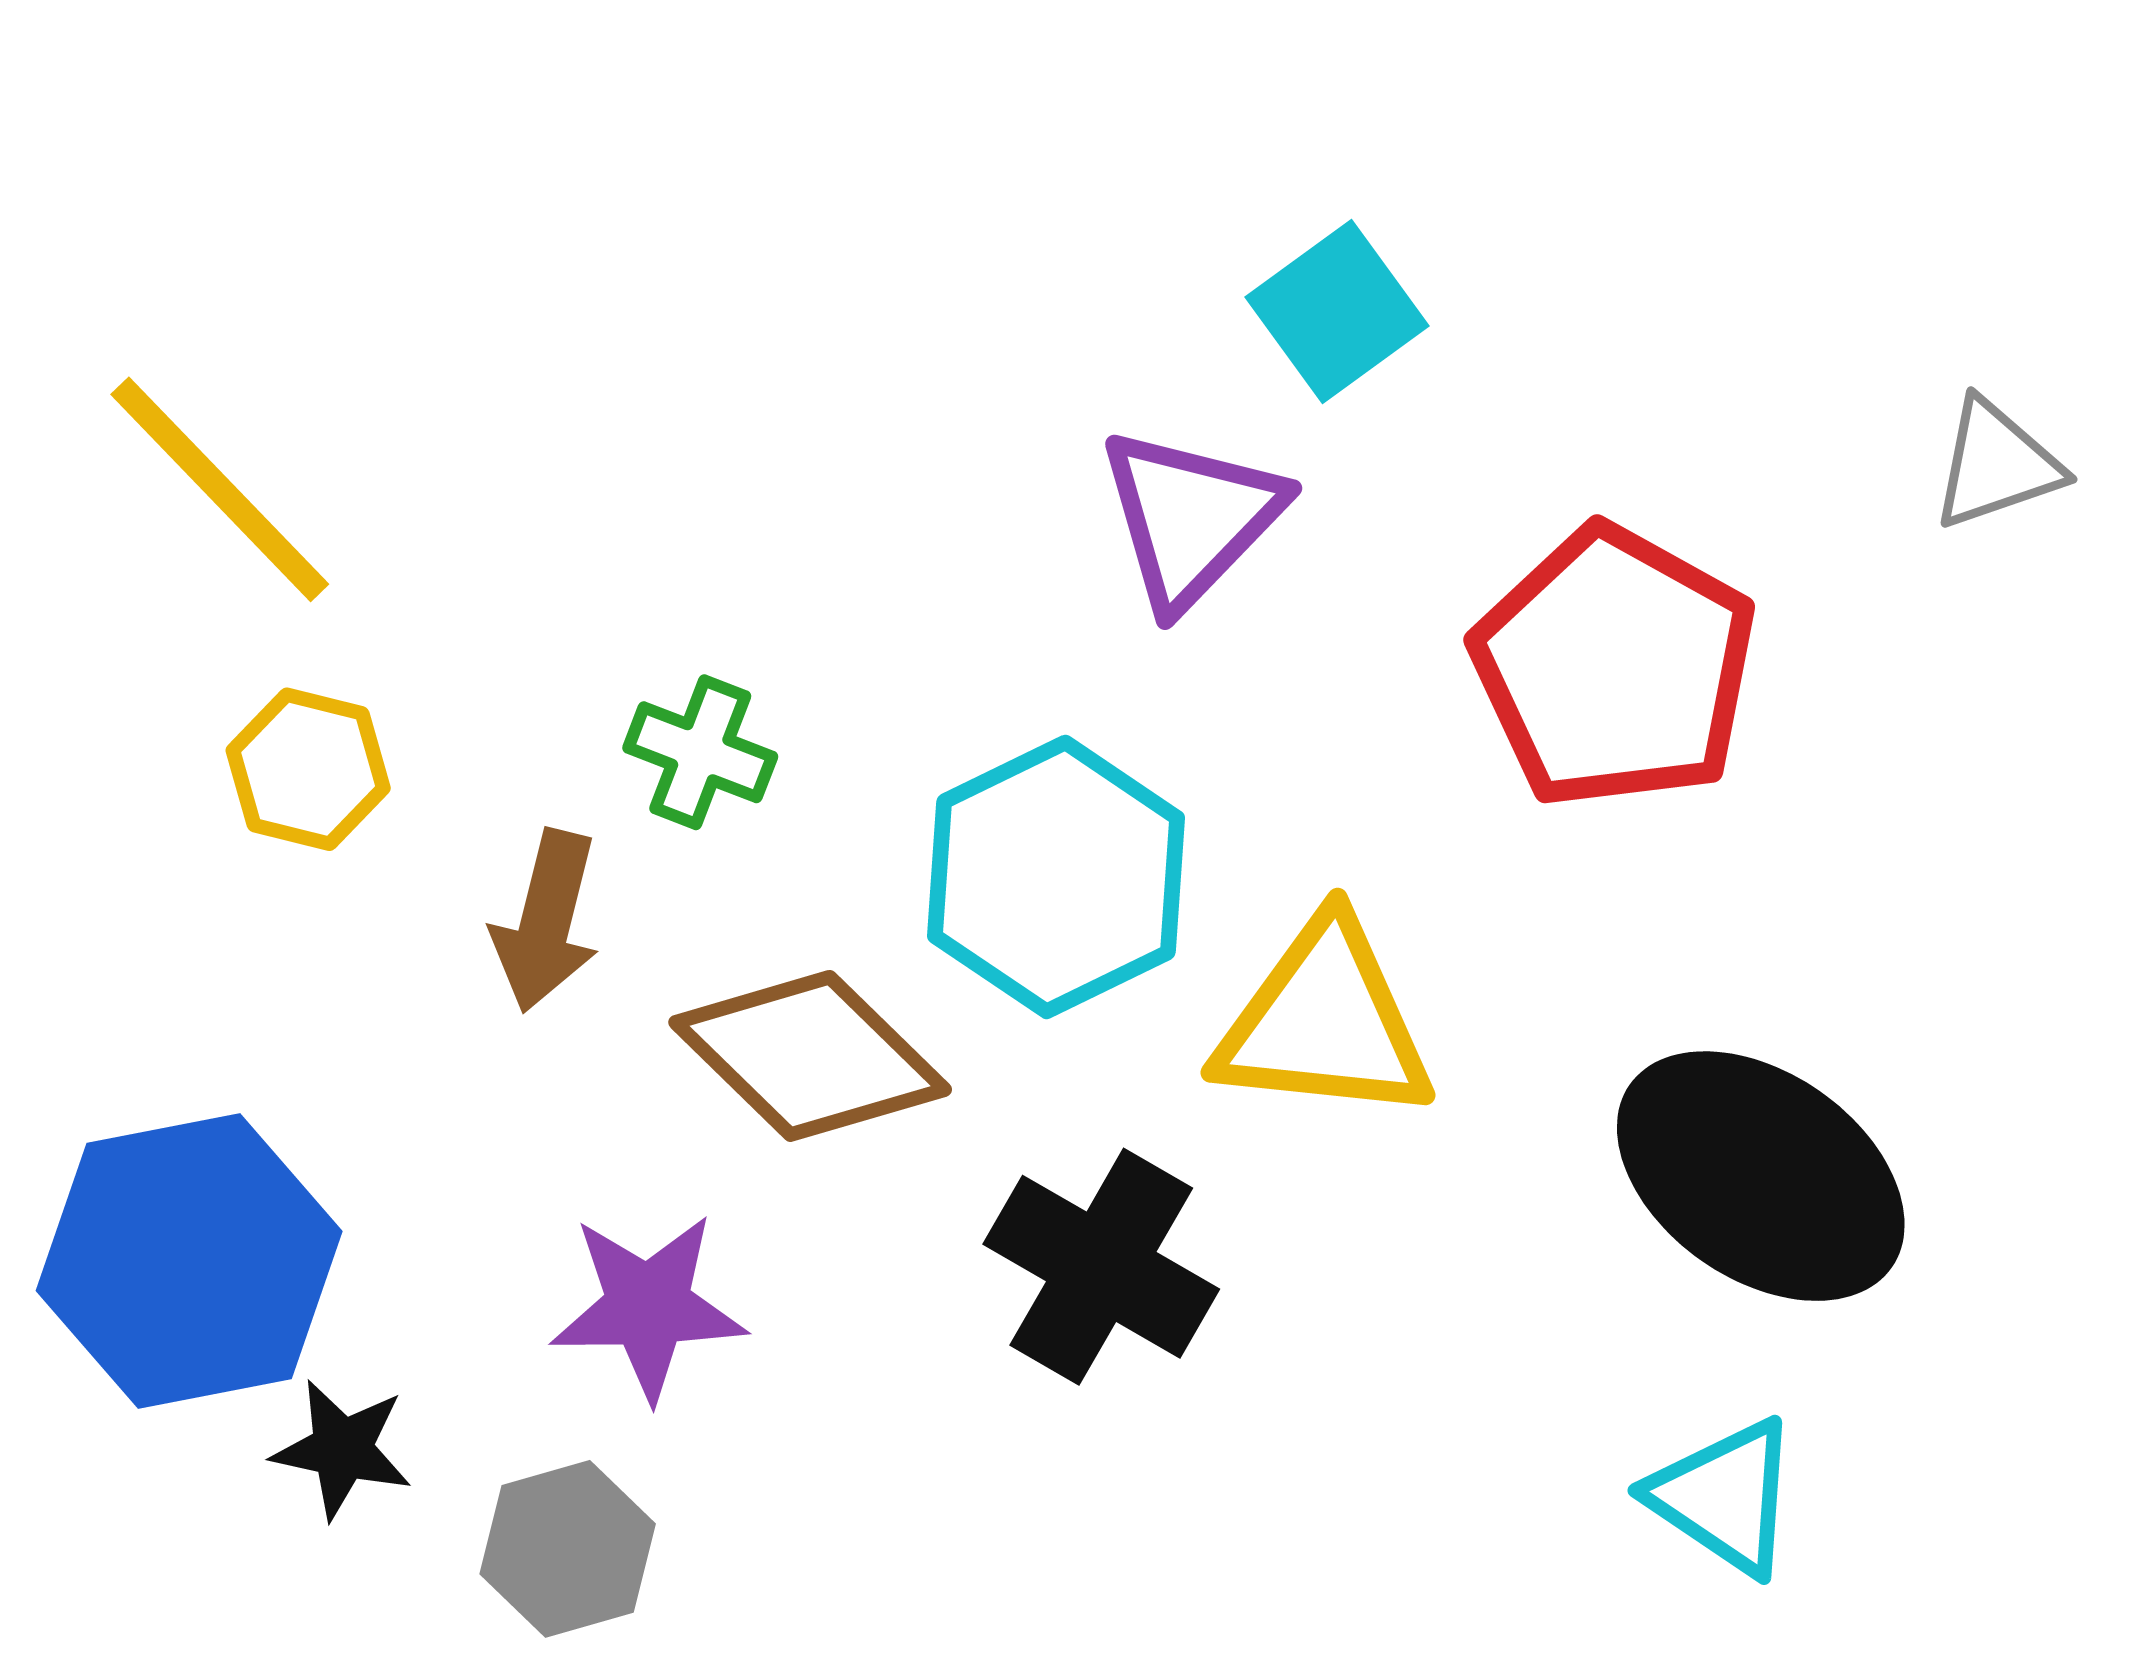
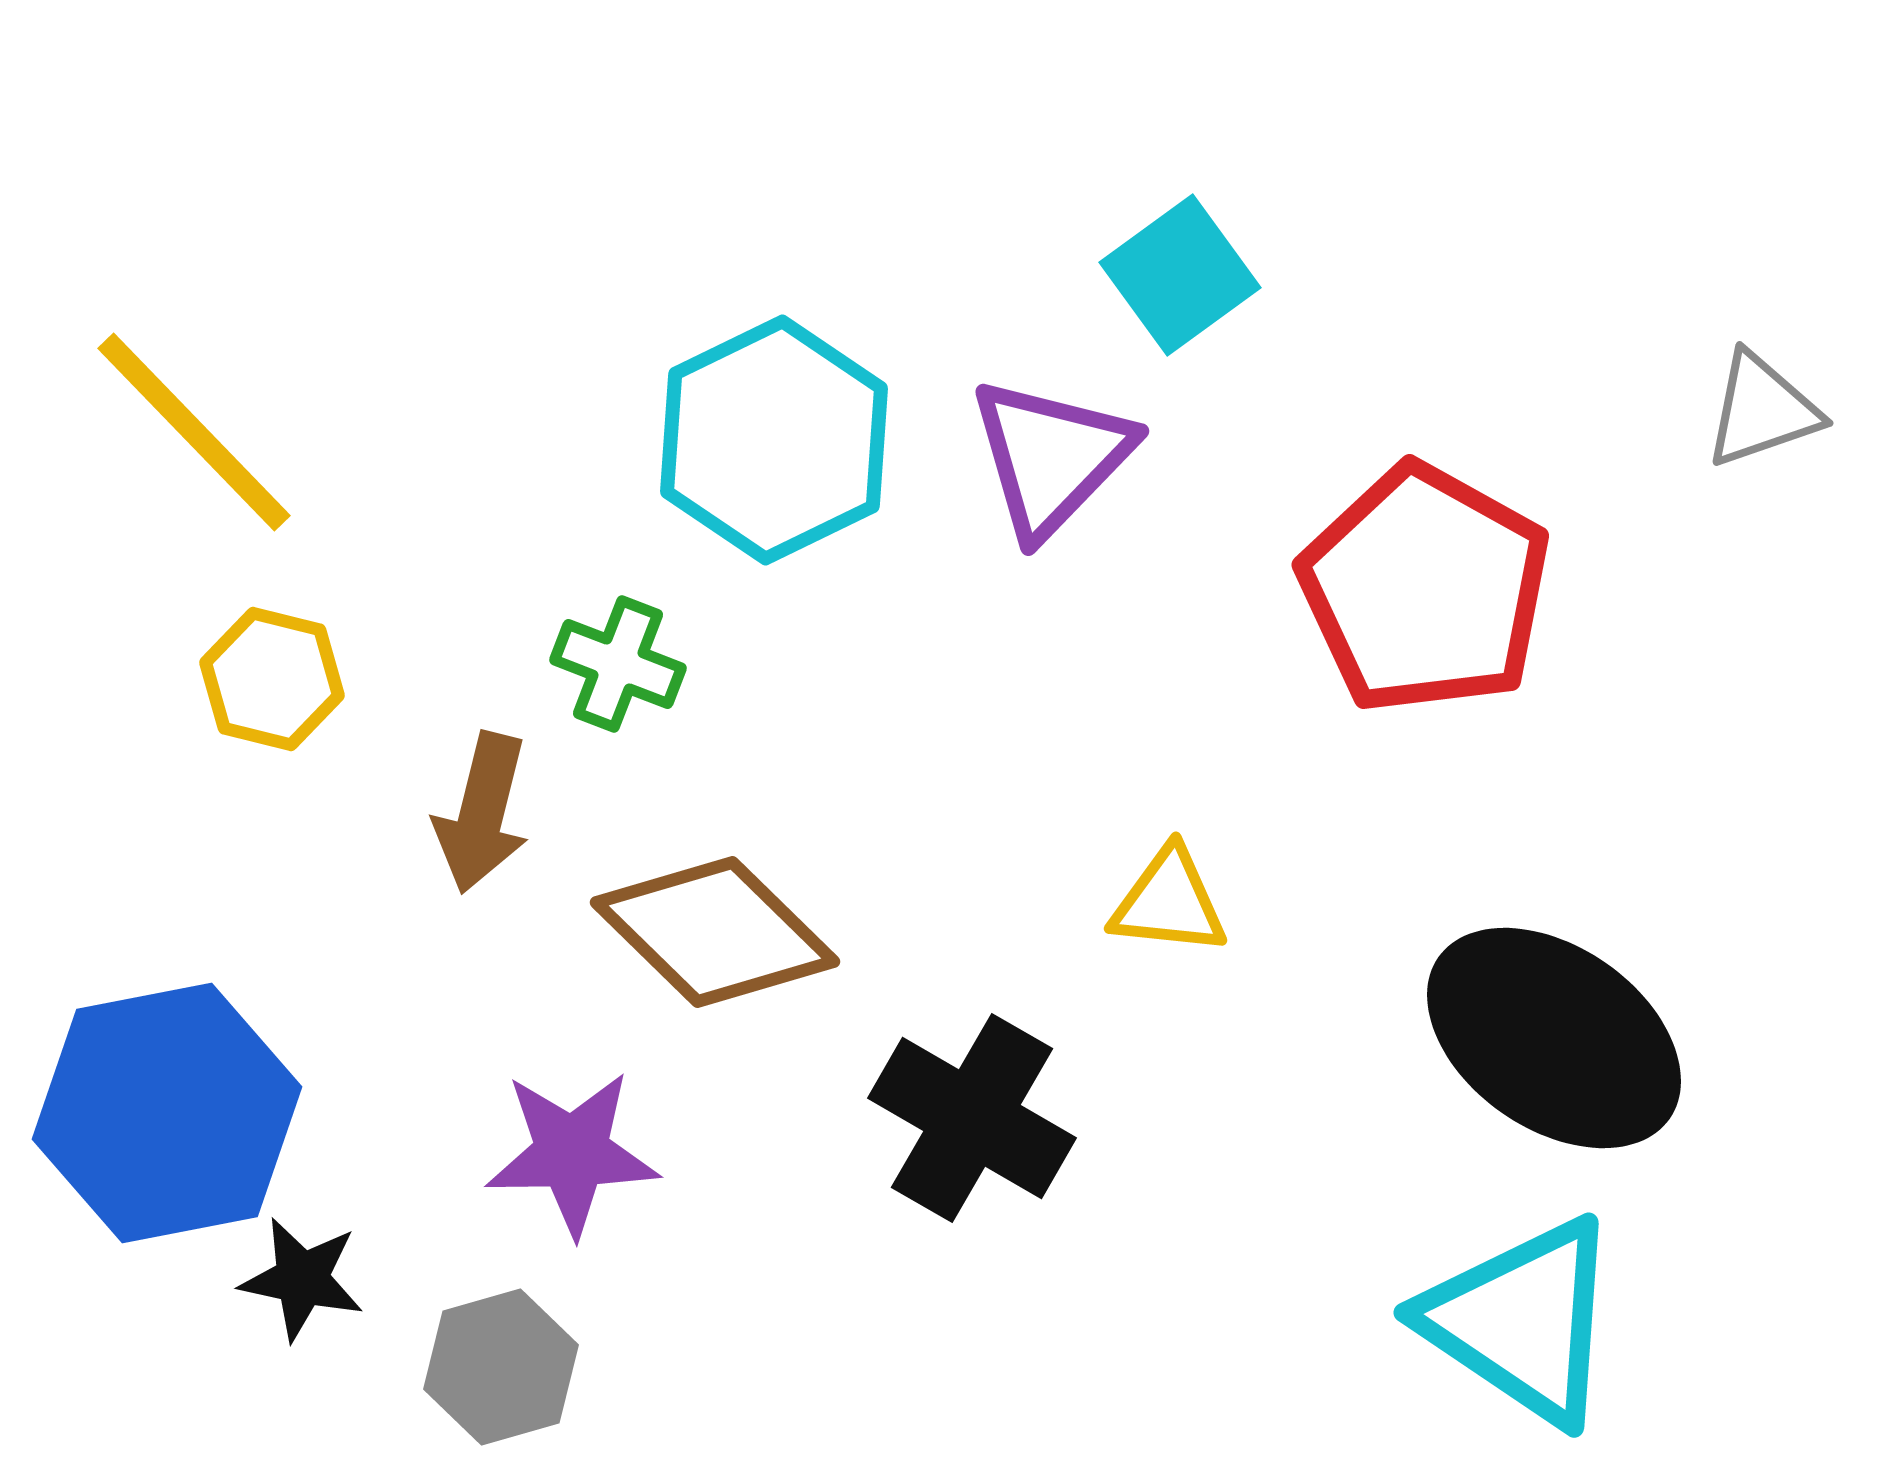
cyan hexagon: (1056, 877) -> (774, 440), moved
yellow triangle: (1325, 1022) -> (1169, 902), size x0.6
cyan triangle: (1724, 1497) -> (1522, 1321), size x1.5

